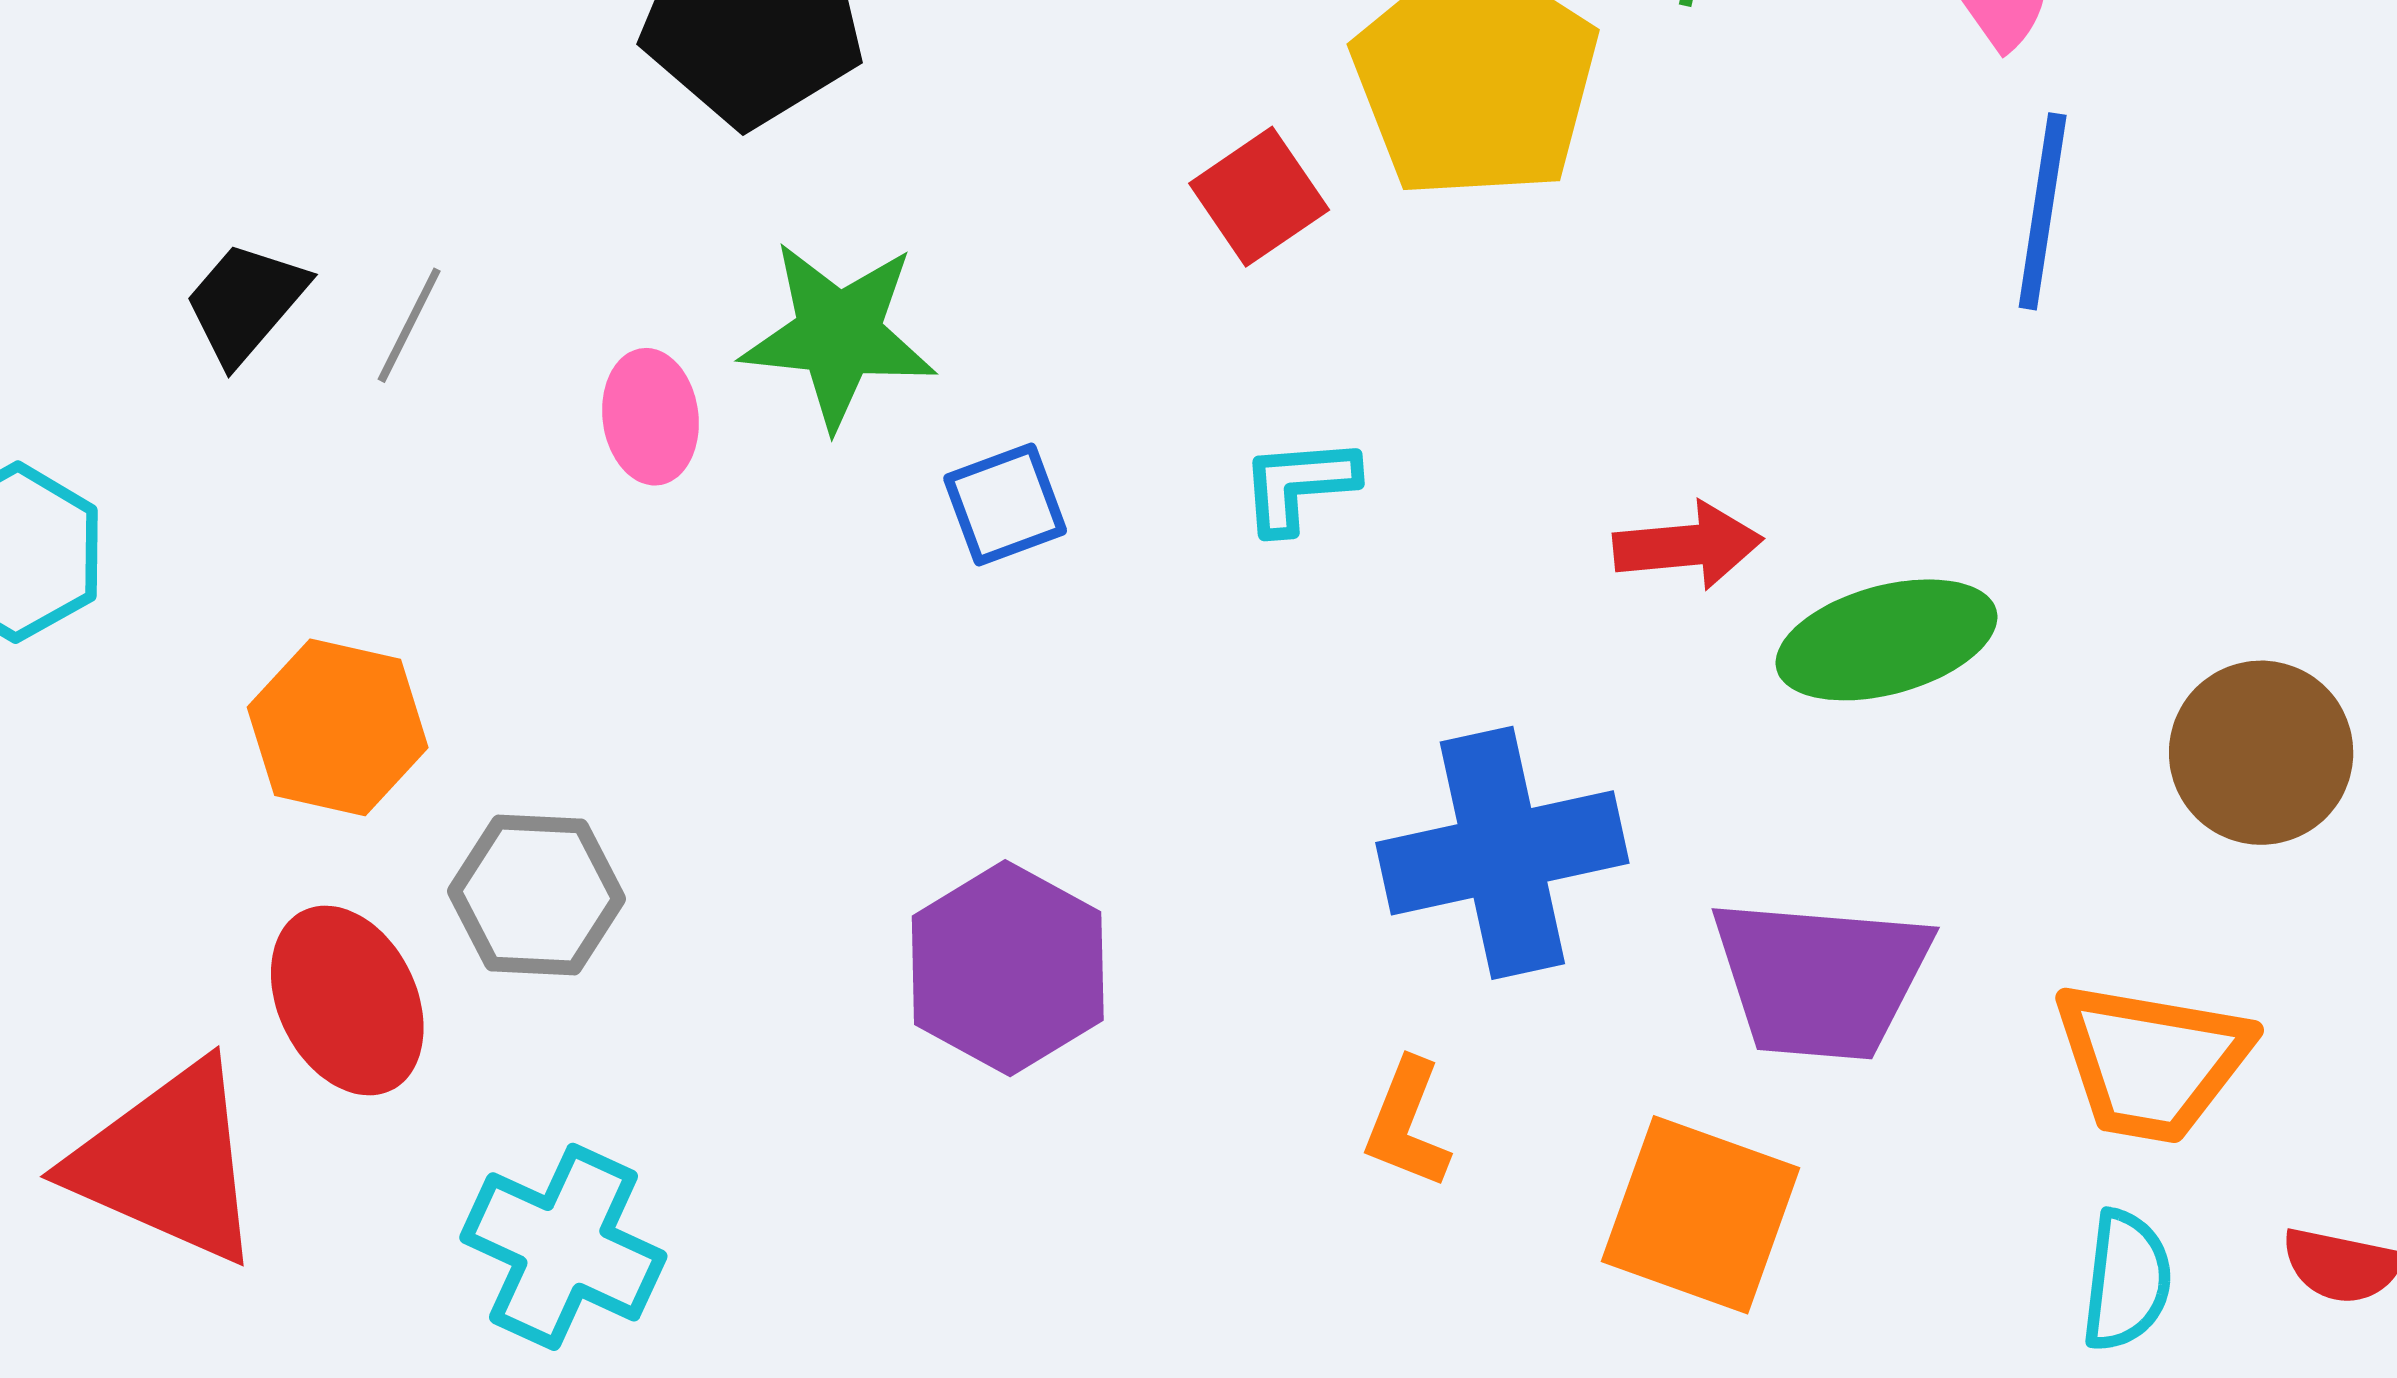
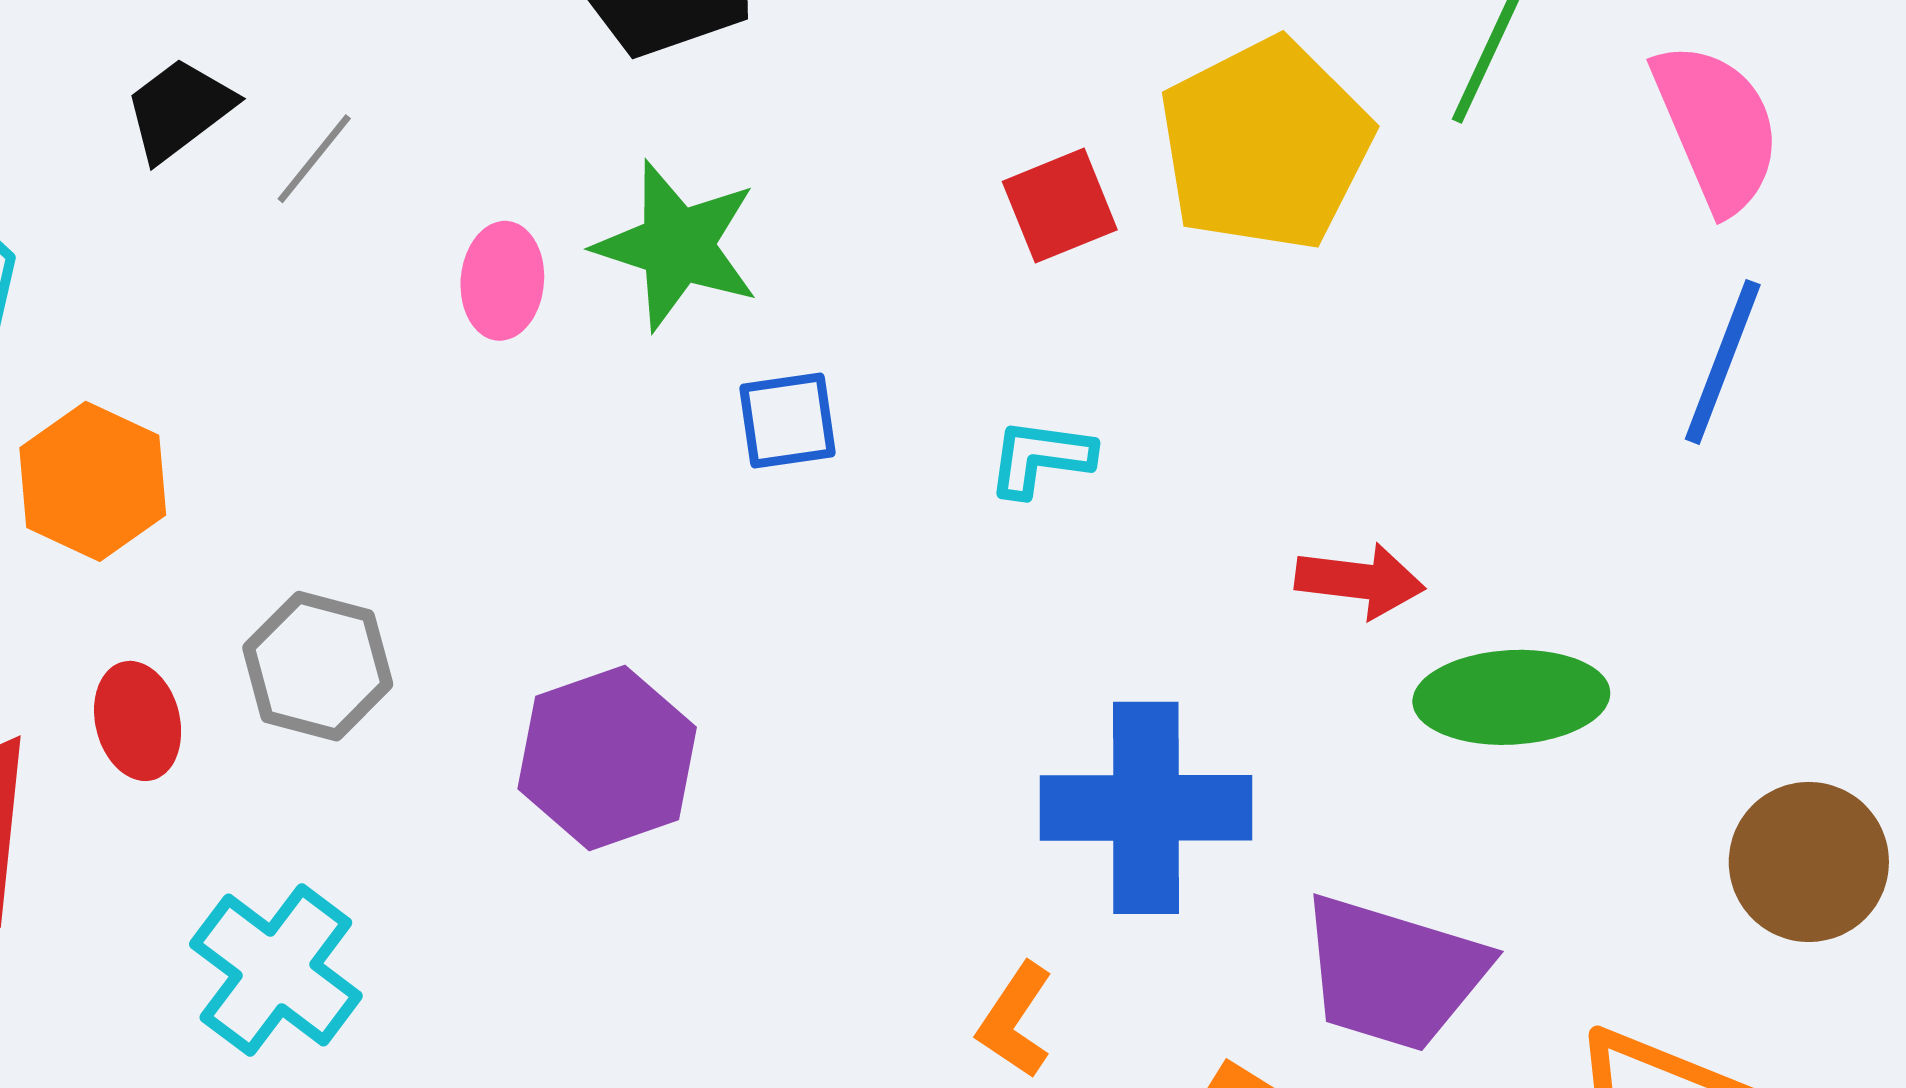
orange hexagon: (338, 727) -> (93, 481), moved
purple hexagon: (1008, 968) -> (607, 758), moved
red ellipse: (347, 1000) -> (138, 721), size x0.7

